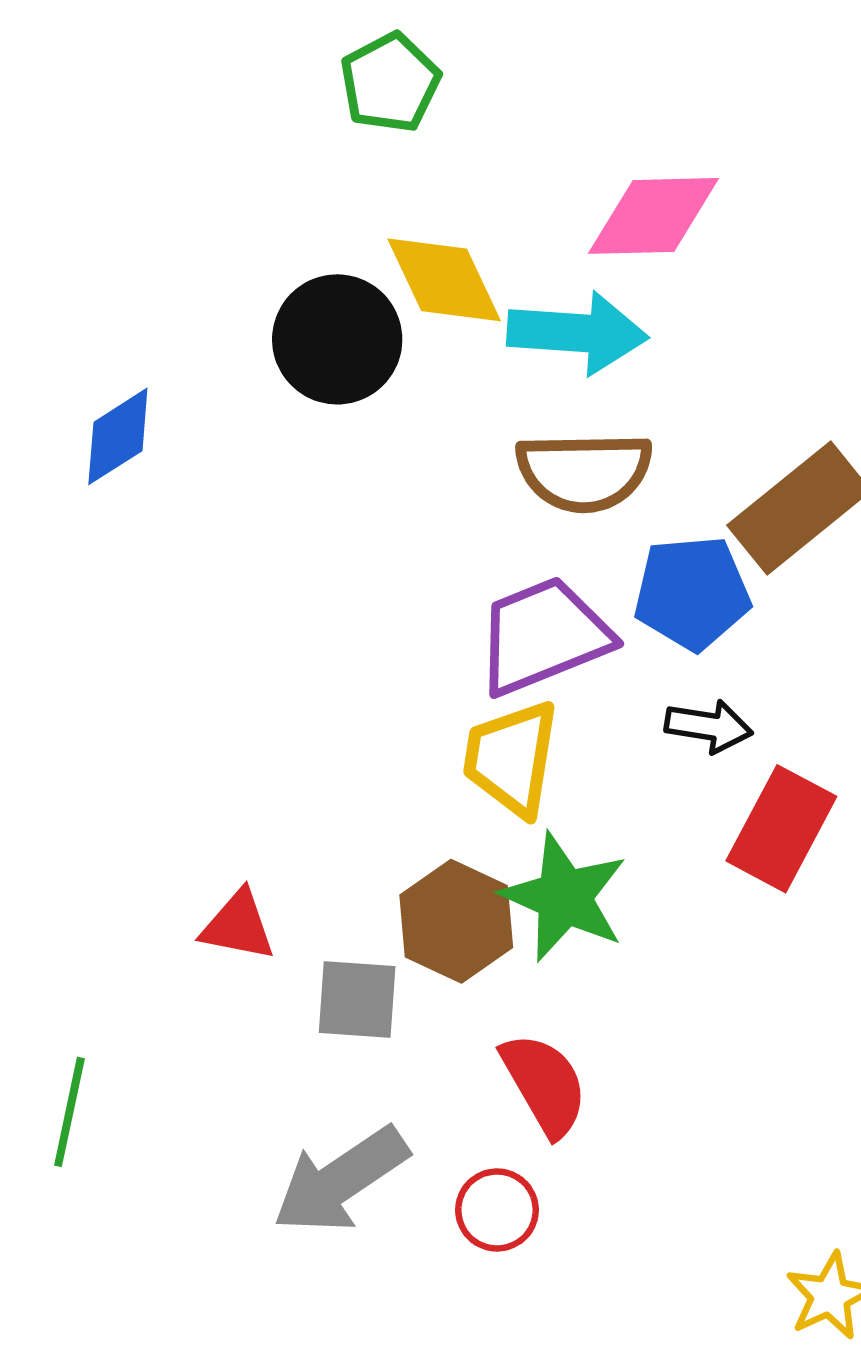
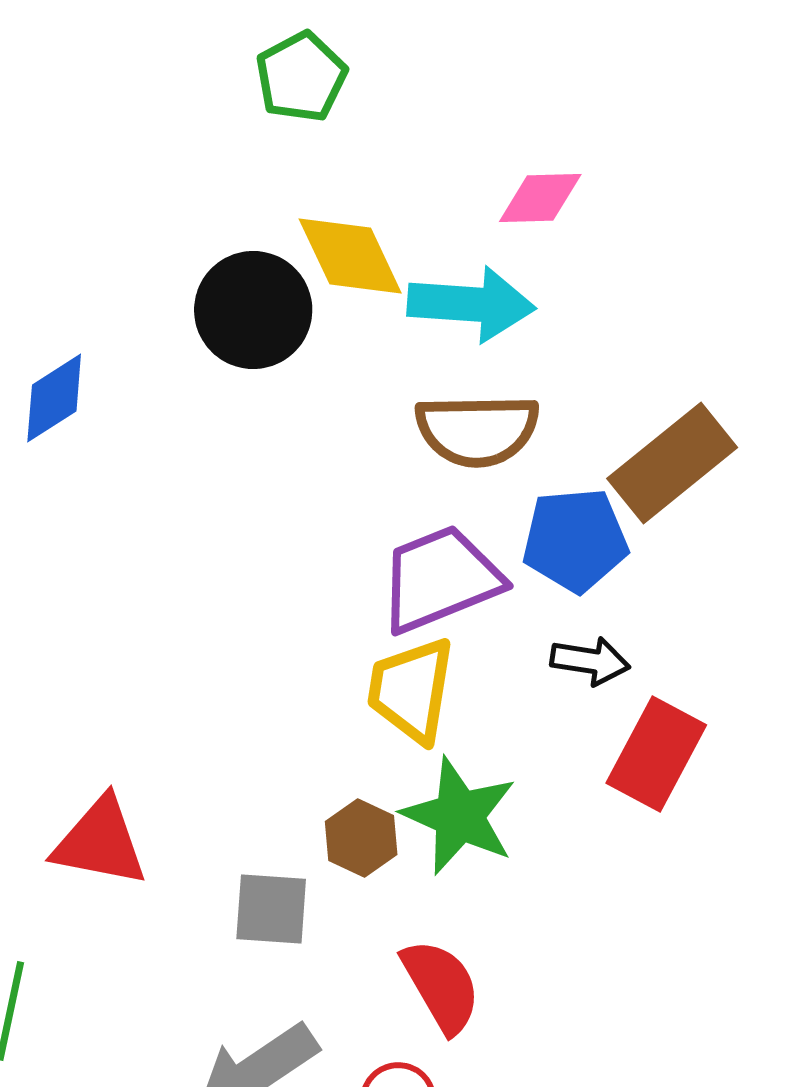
pink diamond: (653, 216) -> (540, 198), size x0.7
brown hexagon: (456, 921) -> (361, 838), size x0.7
red triangle: (238, 926) -> (100, 842), moved, size x1.4

